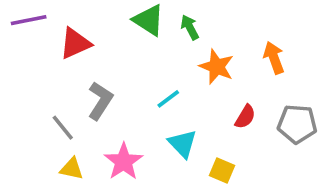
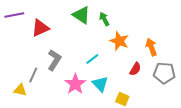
orange arrow: (274, 58) -> (151, 47), moved
gray line: (63, 128) -> (33, 75), turned 63
pink star: (124, 162) -> (75, 84), moved
yellow triangle: (72, 169) -> (20, 90), moved

